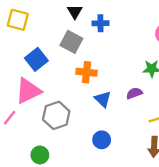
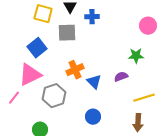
yellow square: (18, 20) -> (43, 14), moved
gray square: (71, 42) -> (67, 33), turned -30
orange cross: (86, 72) -> (75, 70), moved, turned -30

